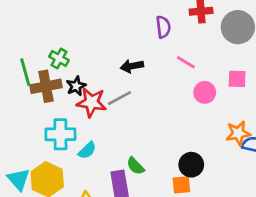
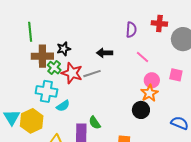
green cross: (59, 58) -> (54, 68), moved
green line: (25, 72) -> (30, 32), moved
black star: (76, 86) -> (64, 49), moved
orange star: (238, 133) -> (149, 93), moved, turned -30
black circle: (191, 165) -> (141, 110), moved

